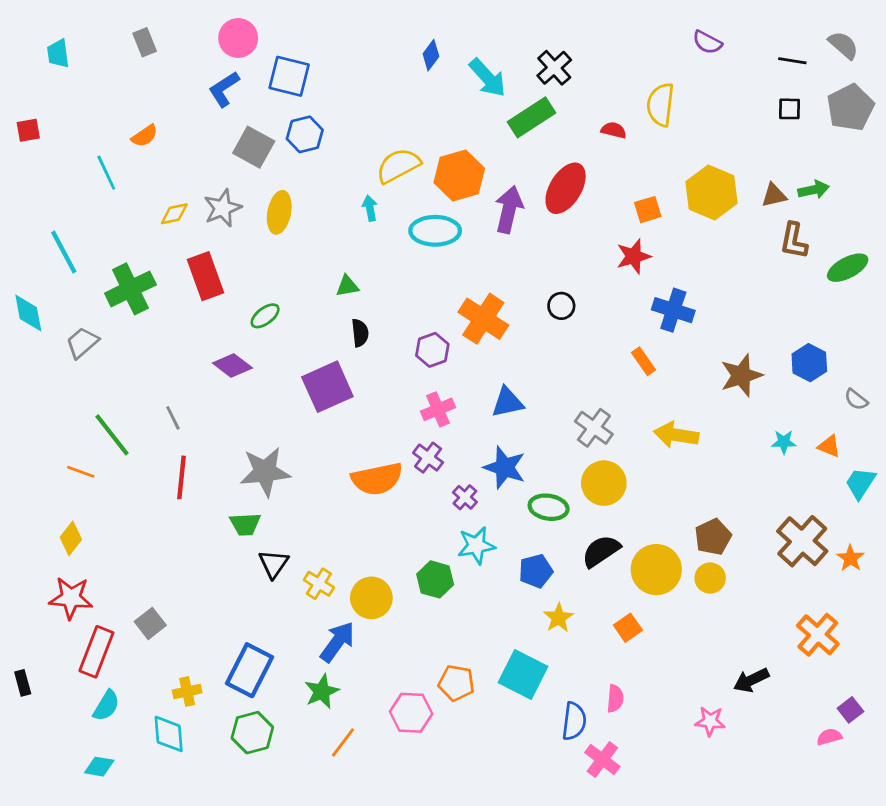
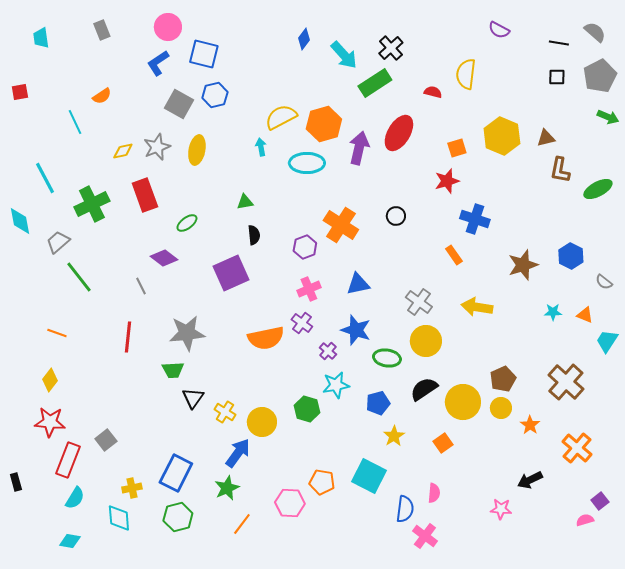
green arrow: (814, 190) -> (608, 117), moved, turned 35
gray line: (173, 418) -> (141, 286), moved
green line: (112, 435) -> (79, 277), moved
orange star: (850, 558) -> (530, 425), moved

